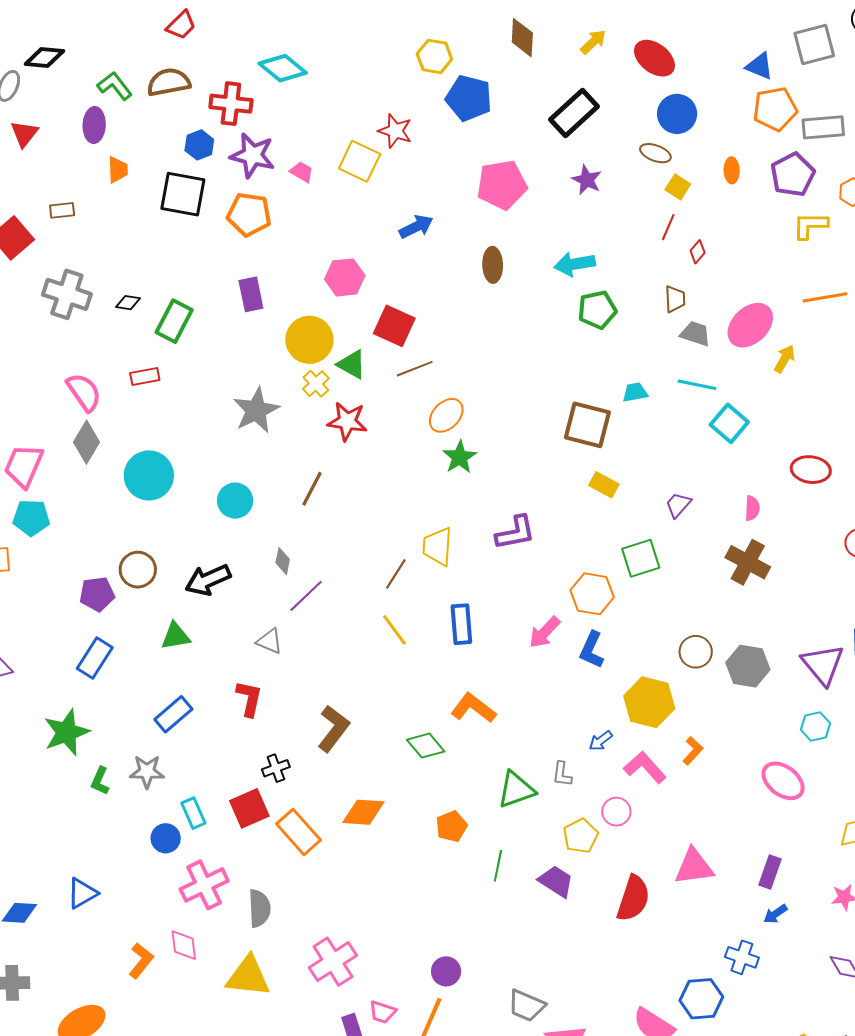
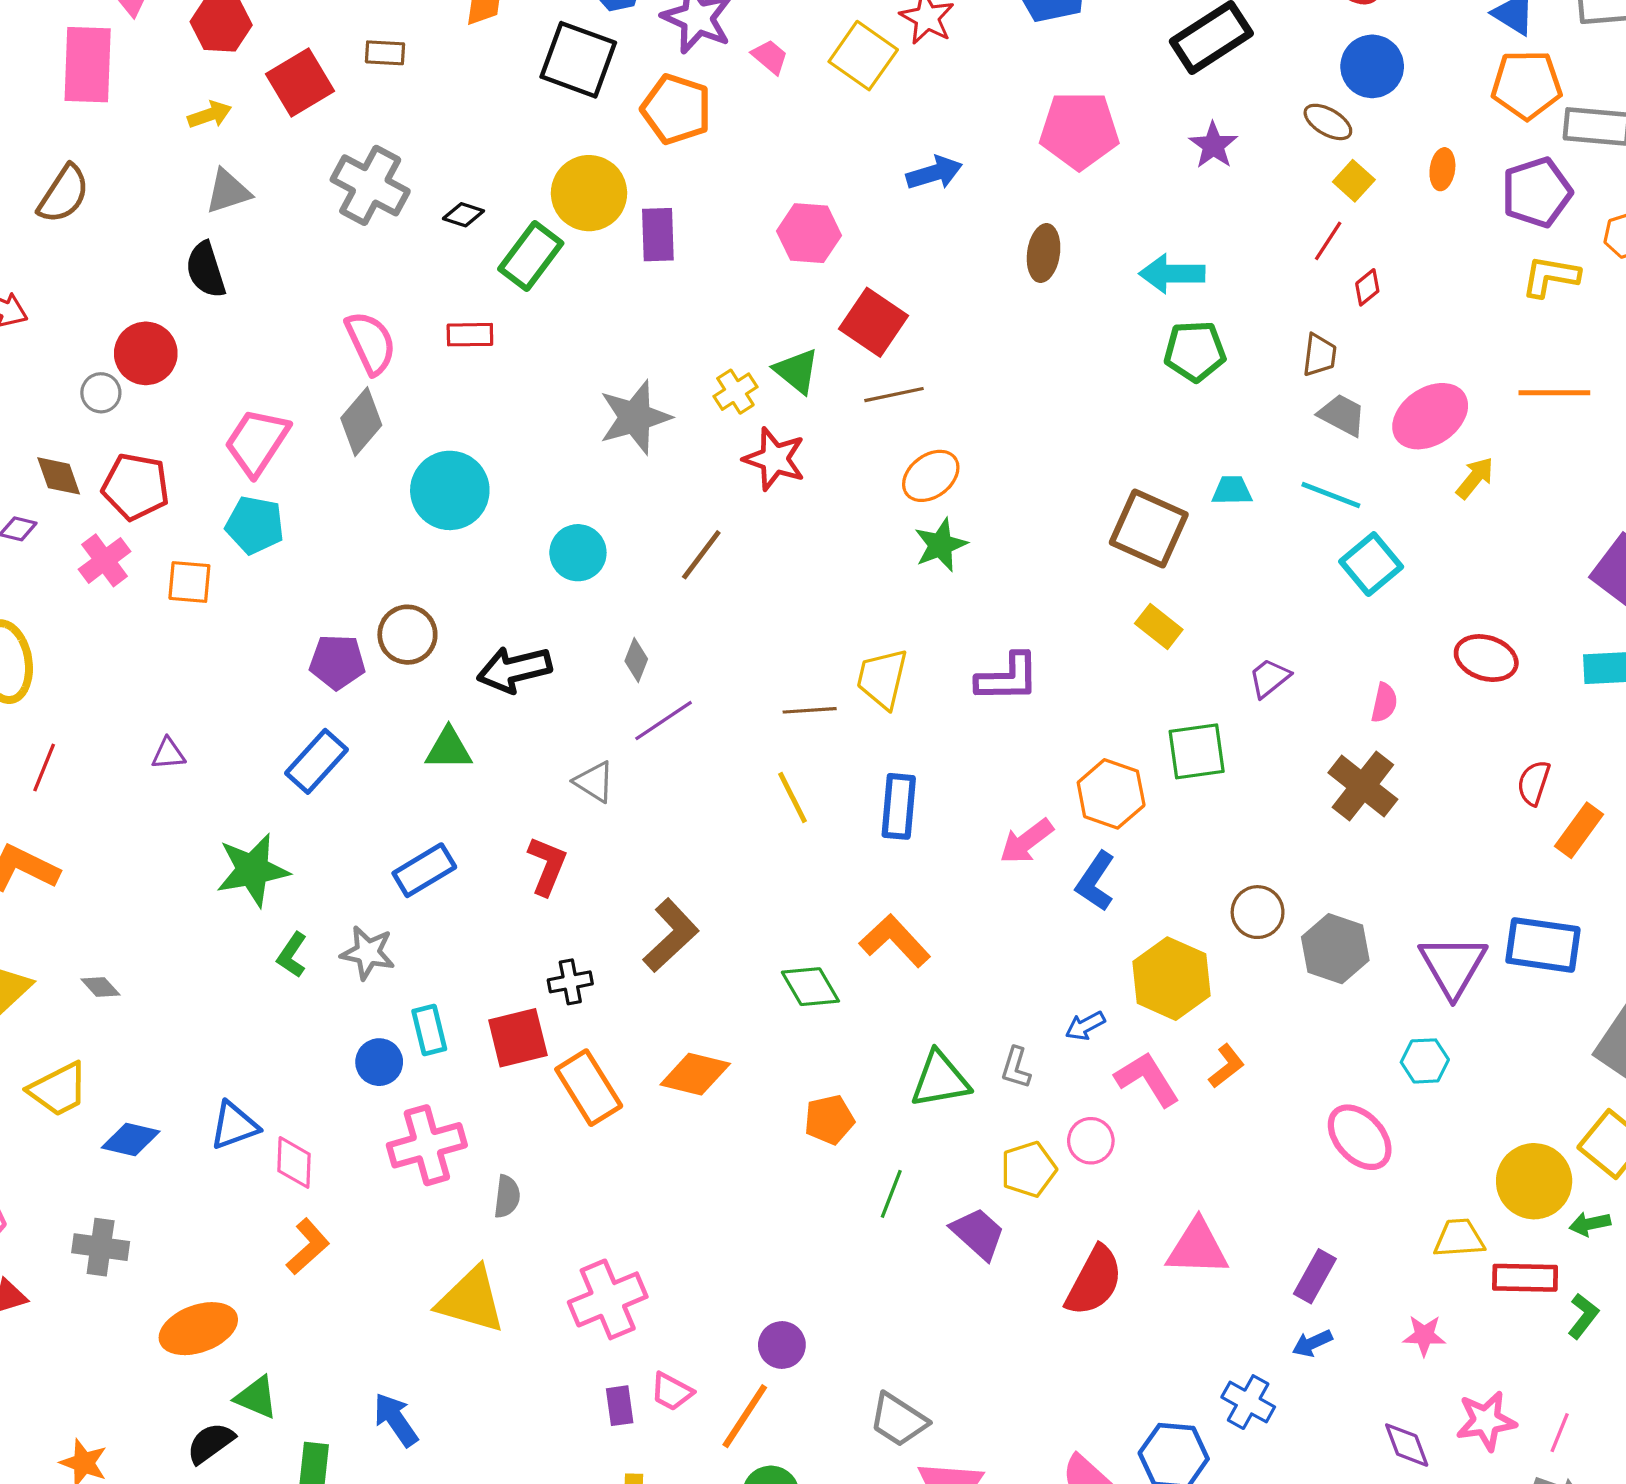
yellow circle: (309, 340) -> (589, 193), moved
brown line: (396, 574) -> (810, 710), turned 44
gray semicircle: (259, 908) -> (507, 1197), size x0.7
pink diamond: (184, 945) -> (294, 1162), moved

